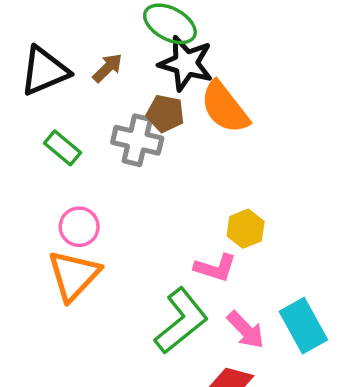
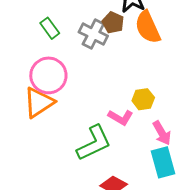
pink circle: (79, 227) -> (48, 75), size x1.6
pink arrow: (246, 330) -> (162, 133), moved

